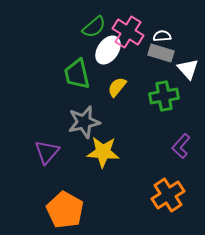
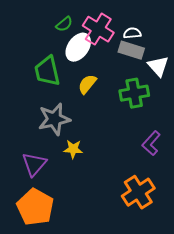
green semicircle: (94, 27) -> (64, 24), size x0.7
purple triangle: (47, 152) -> (34, 164), moved
yellow star: (103, 152) -> (73, 149), size x0.6

